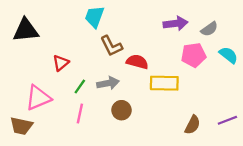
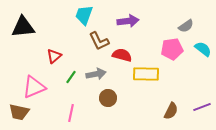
purple arrow: (176, 23) -> (128, 21), moved
pink line: (80, 114) -> (71, 113), moved

